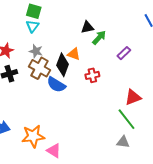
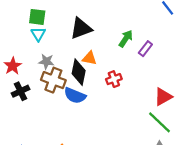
black triangle: (87, 27) -> (81, 28), moved, size x1.5
green arrow: (99, 38) -> (126, 39), moved

